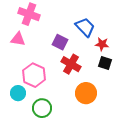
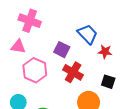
black square: (105, 63) -> (108, 82), moved
pink hexagon: (34, 75) -> (35, 70), moved

